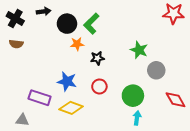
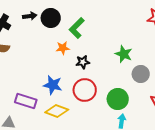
black circle: (67, 24) -> (51, 18), moved
red circle: (99, 87) -> (85, 90), size x1.5

